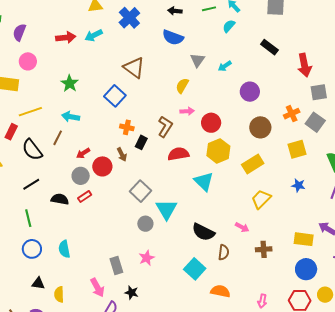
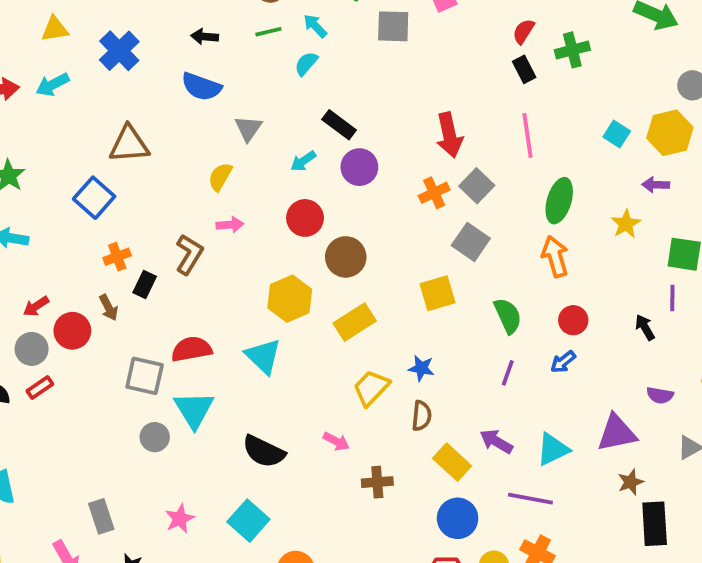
black rectangle: (269, 47) -> (339, 125), moved
cyan arrow: (225, 66) -> (303, 161), moved
brown triangle: (134, 68) -> (129, 144), turned -40
purple circle: (250, 92) -> (359, 167), moved
gray square: (319, 92) -> (477, 186), turned -36
orange cross: (292, 114) -> (434, 193), moved
red circle: (211, 123) -> (305, 218), moved
orange cross: (127, 127) -> (117, 257), turned -32
brown circle: (260, 127) -> (346, 257), moved
red semicircle: (178, 154) -> (192, 349), moved
blue star: (298, 185) -> (421, 368), moved
gray square: (140, 191) -> (145, 376), turned -30
yellow rectangle: (304, 239) -> (452, 462), turned 36
brown semicircle: (224, 252) -> (422, 416), moved
pink star: (147, 258) -> (180, 519), moved

